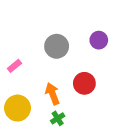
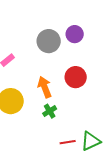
purple circle: (99, 40) -> (75, 34), moved

